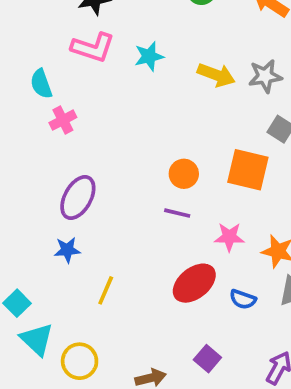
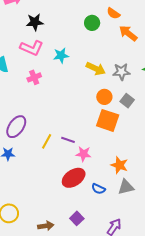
pink cross: (63, 120) -> (34, 77), moved
orange circle: (184, 174) -> (104, 97), moved
pink star: (229, 237) -> (84, 154), moved
yellow line: (106, 290) -> (47, 141), moved

